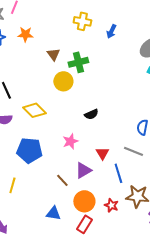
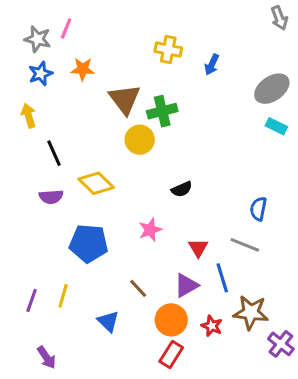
brown triangle: (53, 54) -> (125, 99), size x1.6
purple triangle: (83, 170) -> (186, 285), moved
blue triangle: (53, 213) -> (108, 321), moved, turned 35

